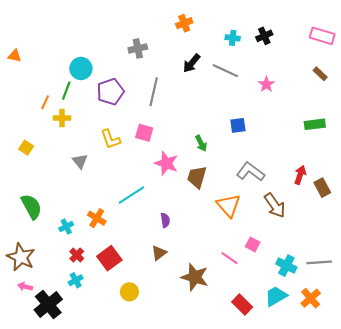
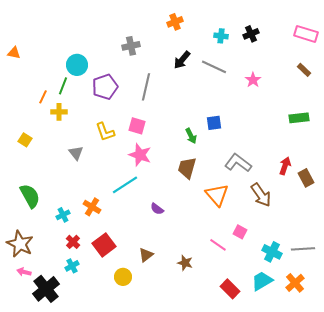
blue square: (238, 125) -> (214, 123), moved
pink star: (166, 163) -> (140, 155), moved
purple semicircle: (165, 220) -> (157, 209), turned 136
brown triangle: (159, 253) -> (146, 255), moved
brown star: (195, 277) -> (185, 263), size x0.6

